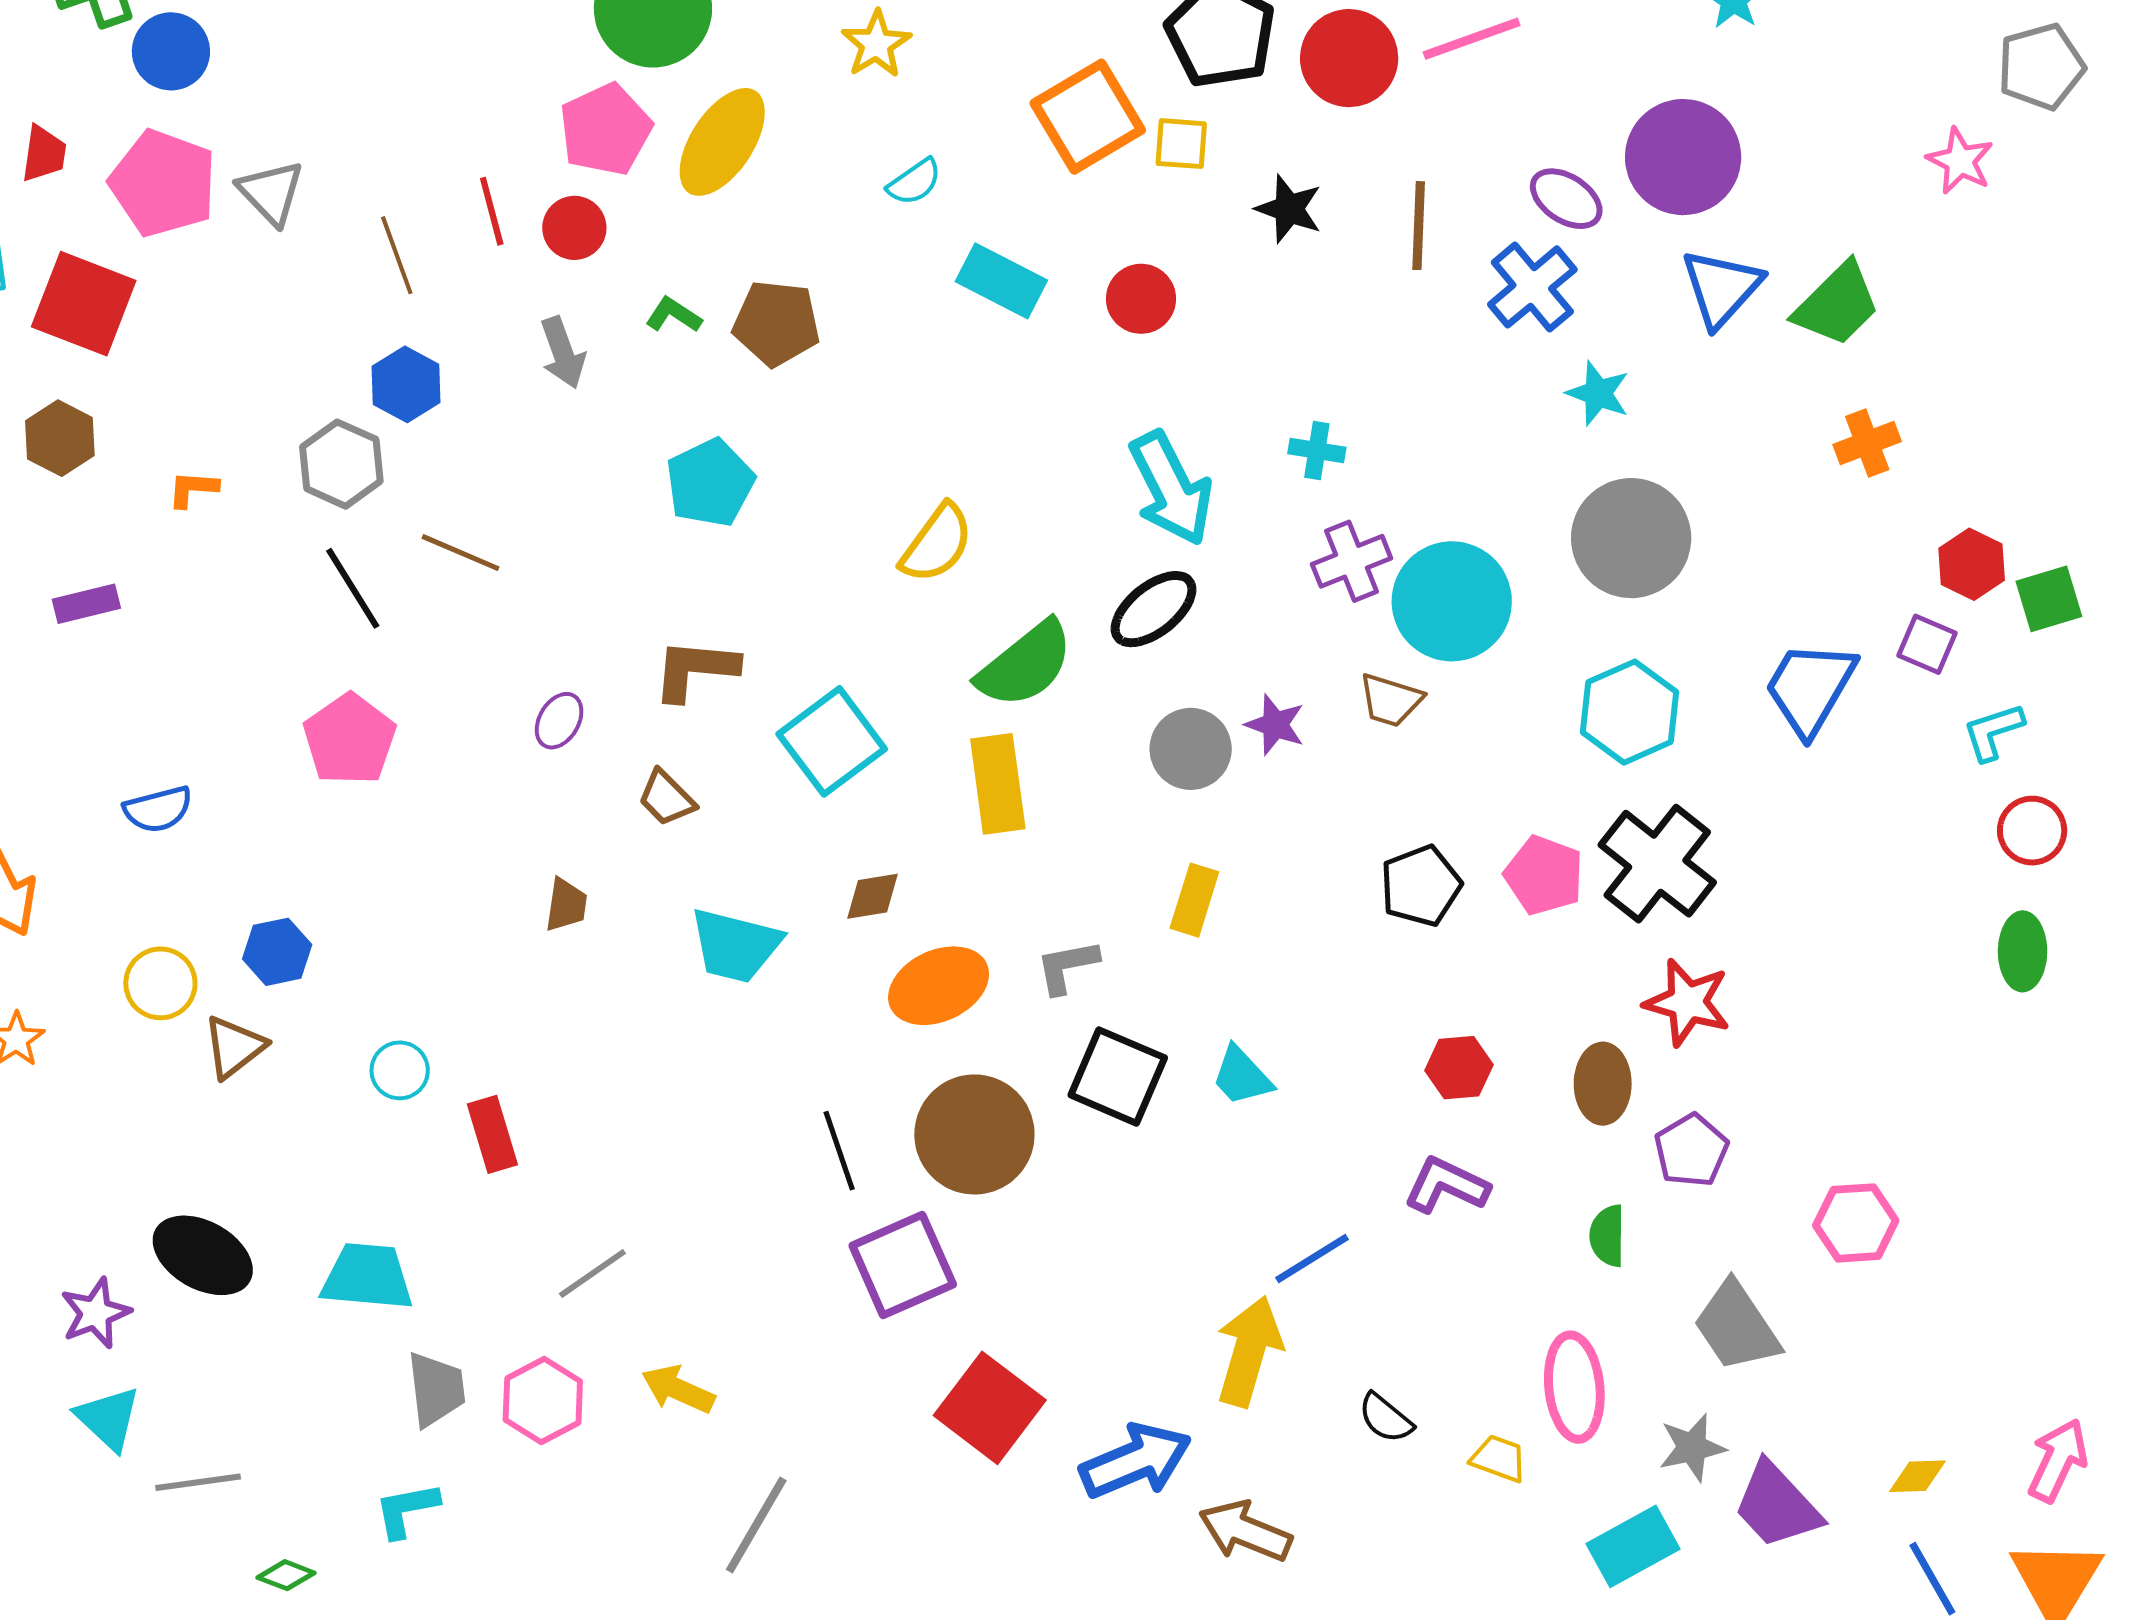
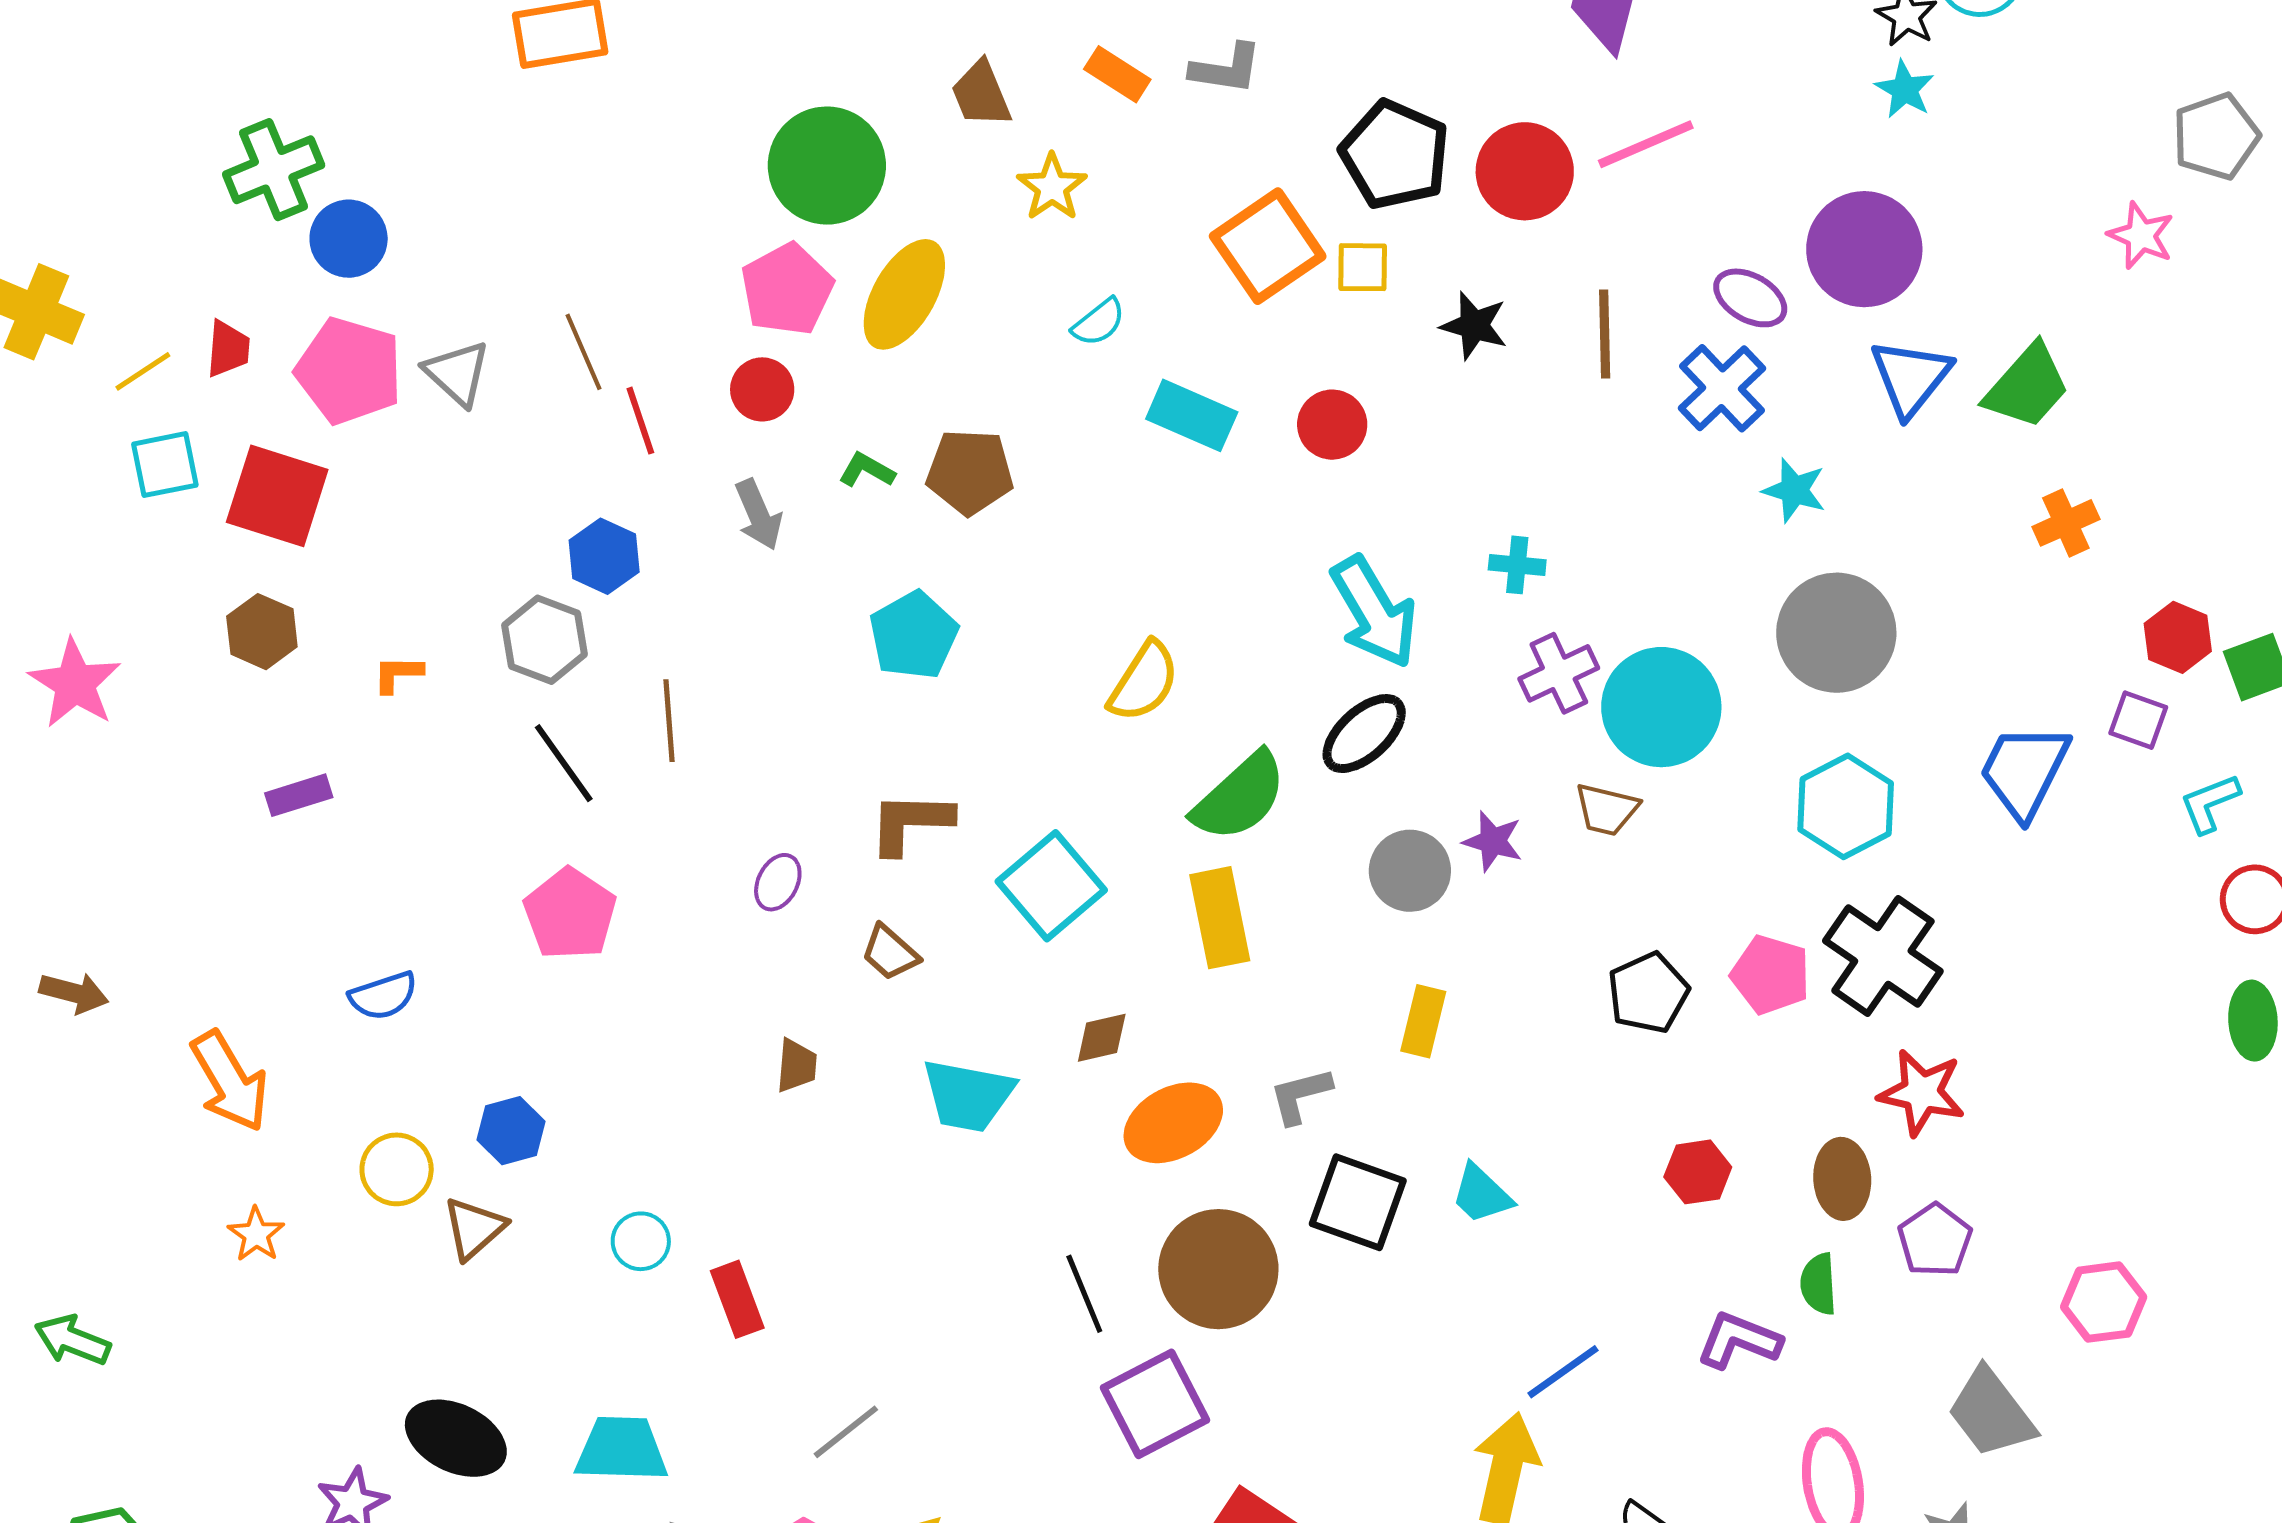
red line: (492, 211) -> (640, 421), moved
brown line: (397, 255) -> (583, 352), moved
brown line: (461, 553) -> (669, 721), turned 66
purple L-shape: (1447, 1185) -> (1739, 1340), moved
green semicircle: (1607, 1236) -> (1819, 1284), moved

